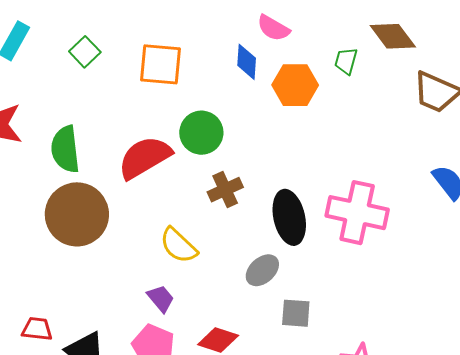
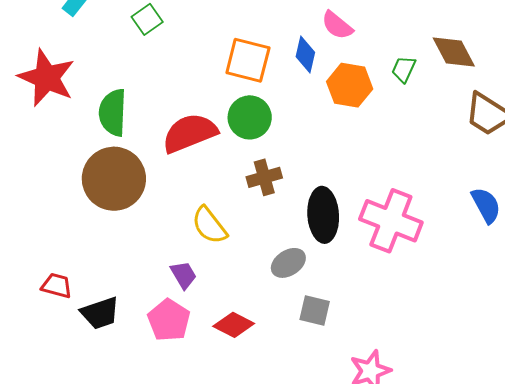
orange square: (160, 64) -> (248, 60), moved

